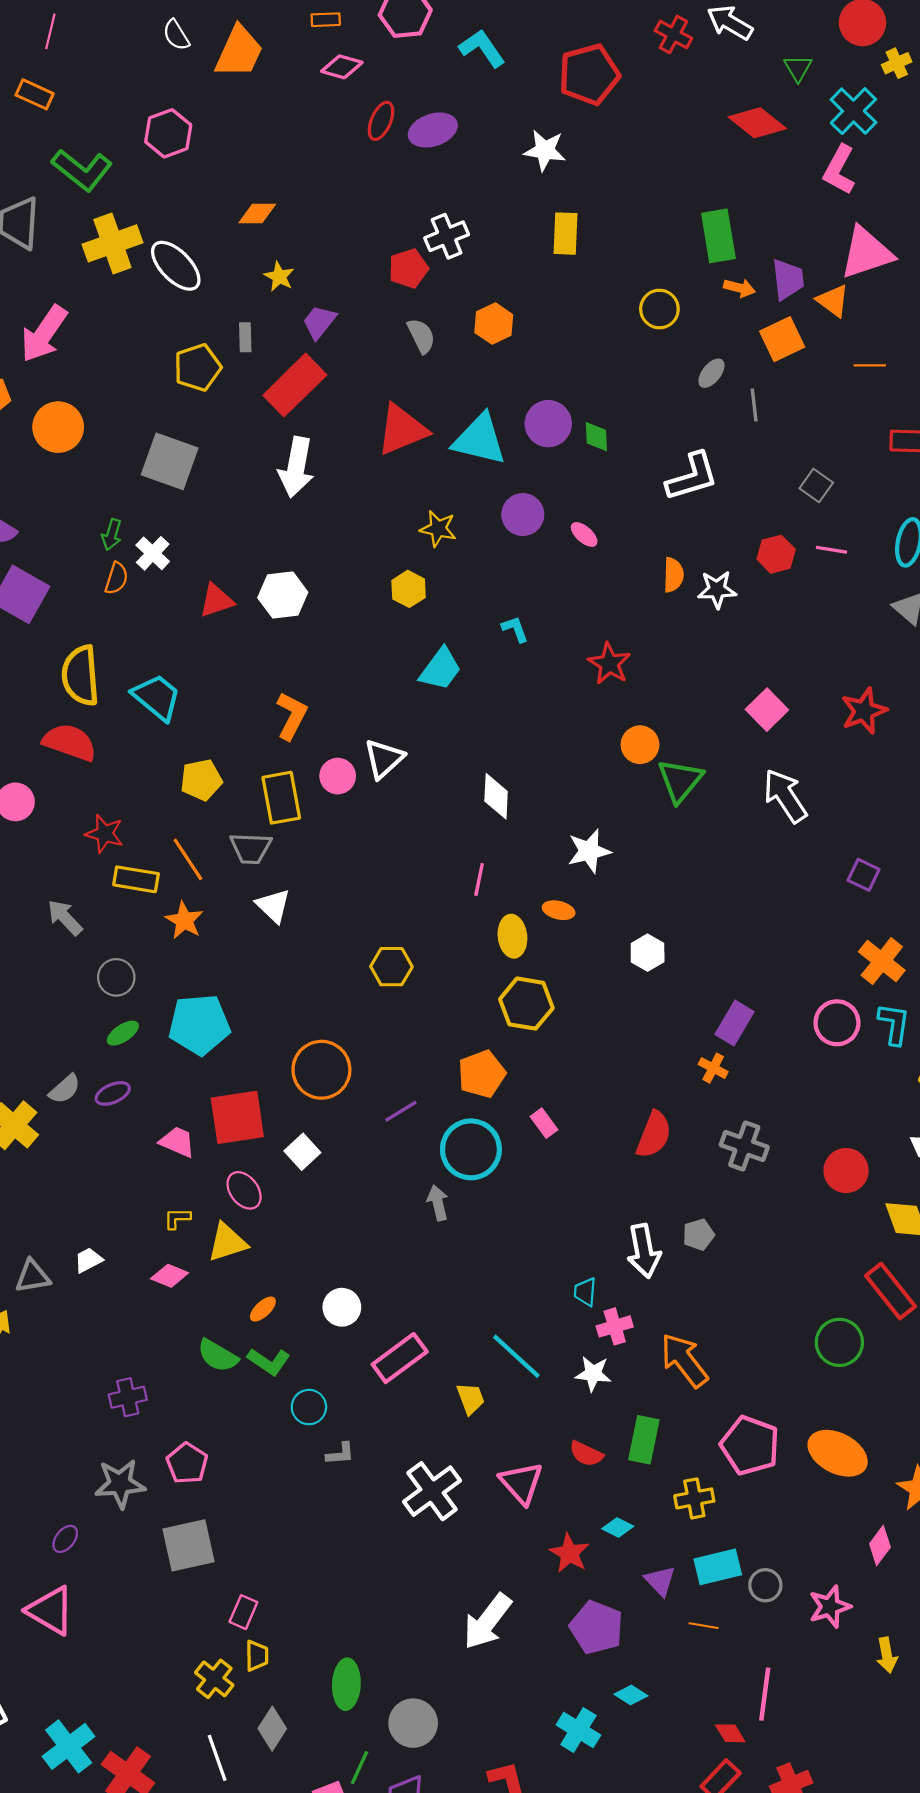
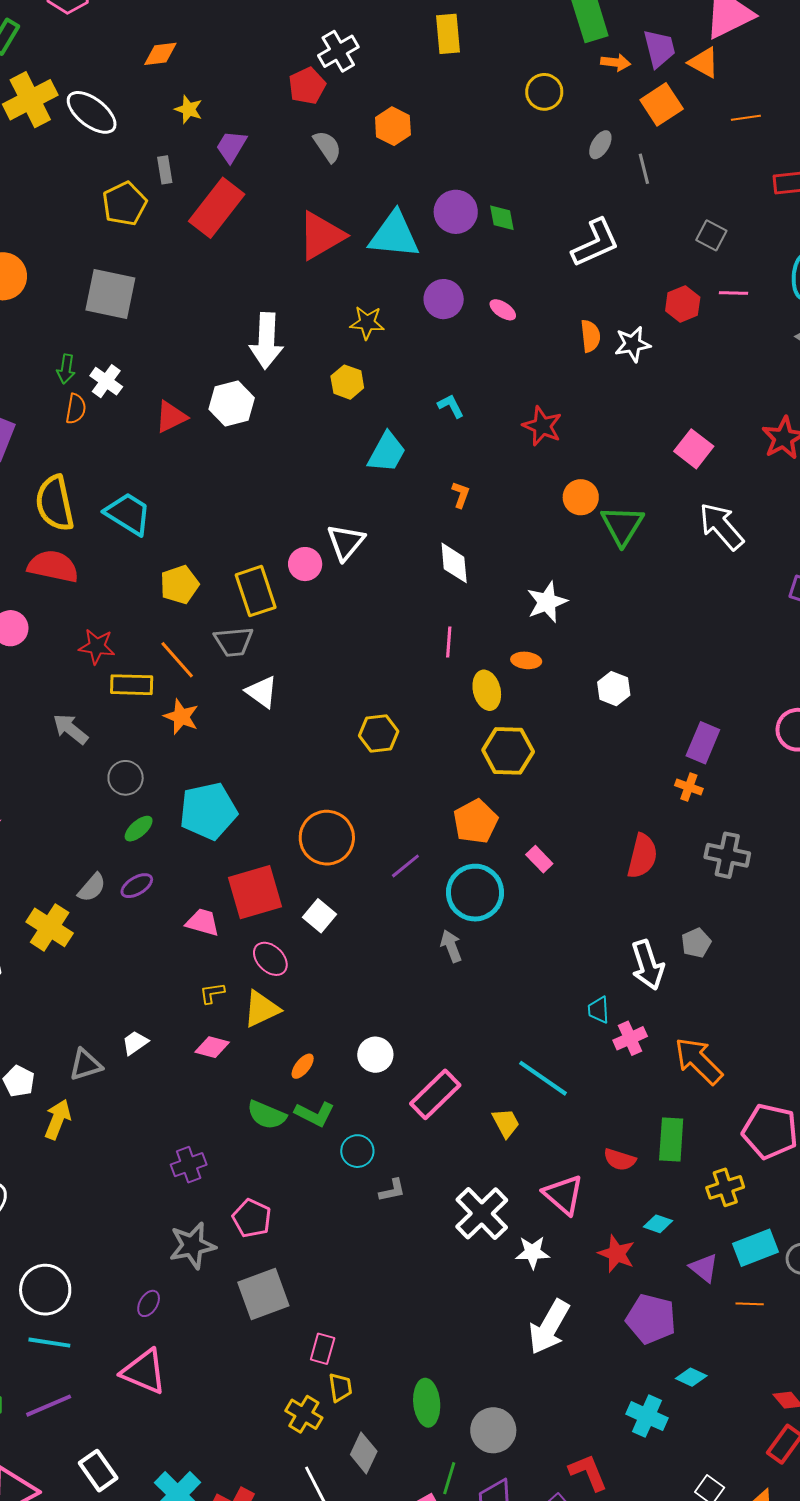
white arrow: (296, 467) -> (266, 341), moved
orange L-shape: (292, 716) -> (461, 495), moved, size x0.6
white star: (593, 1374) -> (533, 1252), moved

